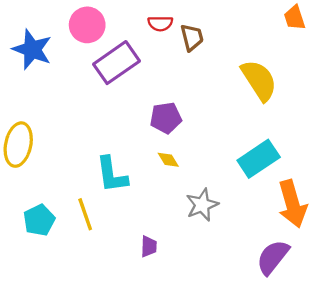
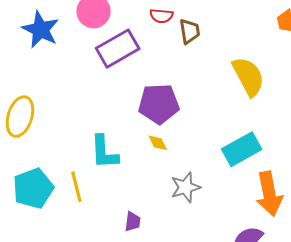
purple pentagon: (166, 118) -> (159, 104), size x1.4
cyan pentagon: (39, 220) -> (33, 188), size x1.4

